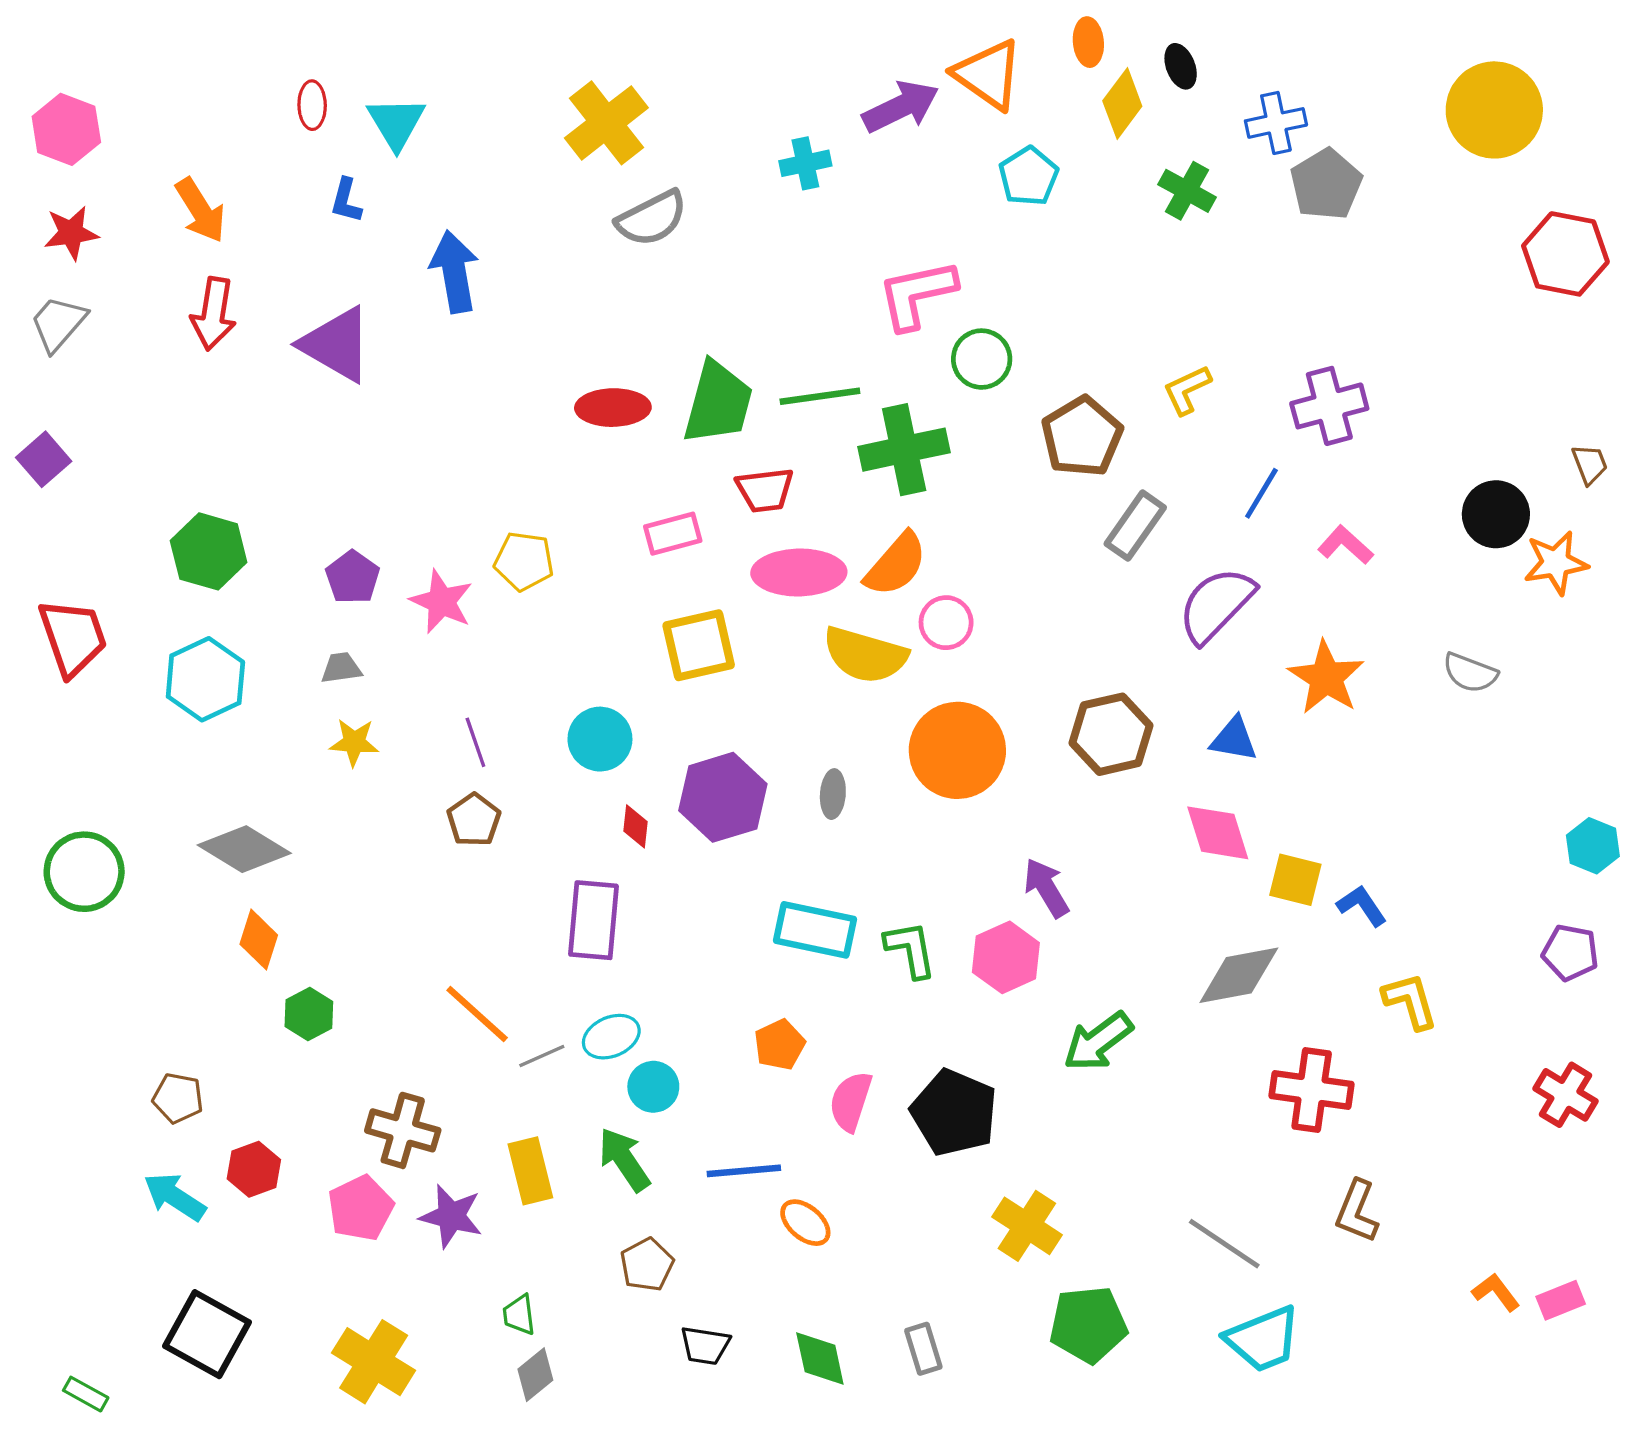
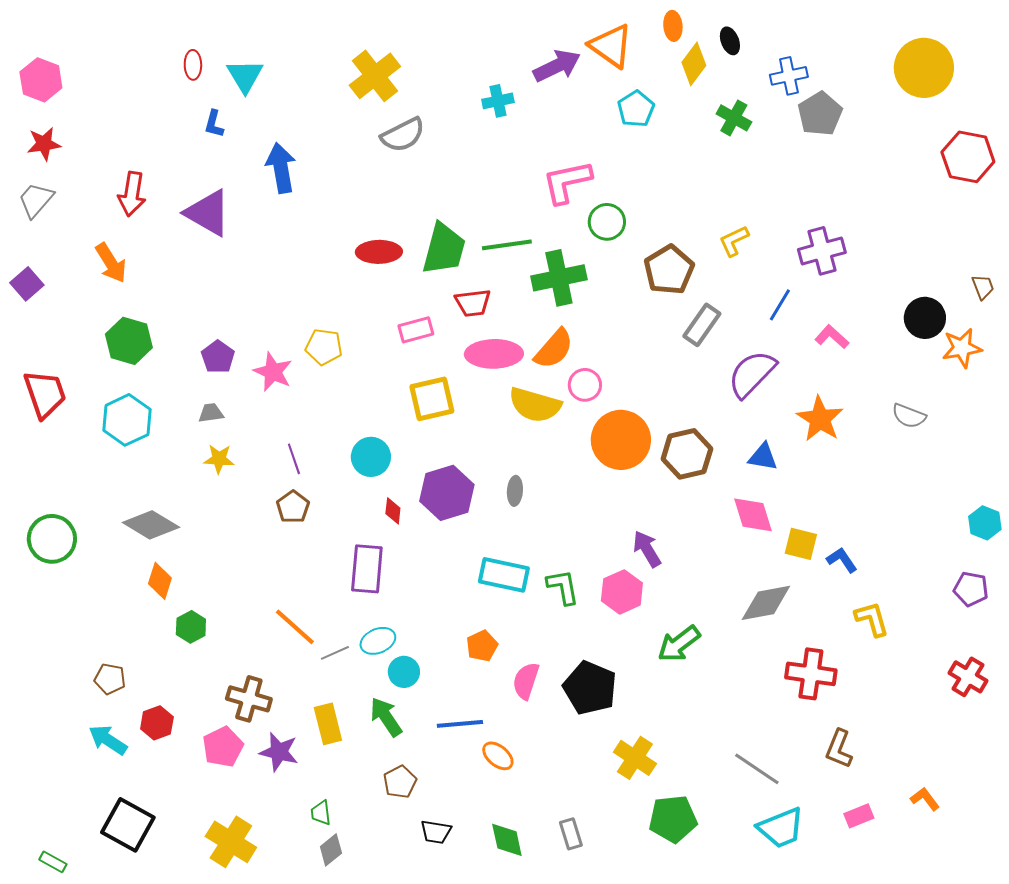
orange arrow: (201, 210) -> (111, 263), moved
orange circle: (957, 750) -> (621, 440), moved
pink rectangle: (1561, 1300) -> (859, 816), moved

